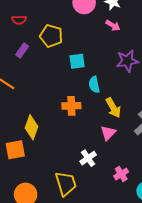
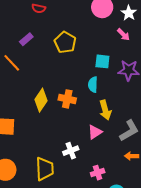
yellow pentagon: (51, 36) -> (65, 42), moved
purple rectangle: (22, 50) -> (26, 39), moved
cyan square: (77, 61) -> (102, 61), moved
yellow diamond: (31, 127) -> (41, 100), moved

